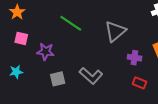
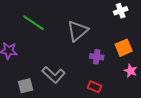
gray square: (58, 79) -> (26, 86), moved
red rectangle: (139, 83) -> (95, 87), moved

